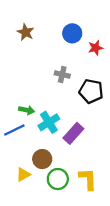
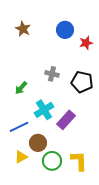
gray cross: (62, 75) -> (52, 74), moved
green arrow: (27, 110) -> (21, 88), moved, turned 120
blue line: (14, 130) -> (19, 127), moved

